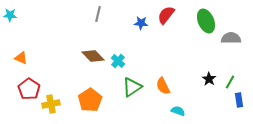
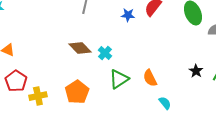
cyan semicircle: (178, 111) -> (165, 103), turned 32

